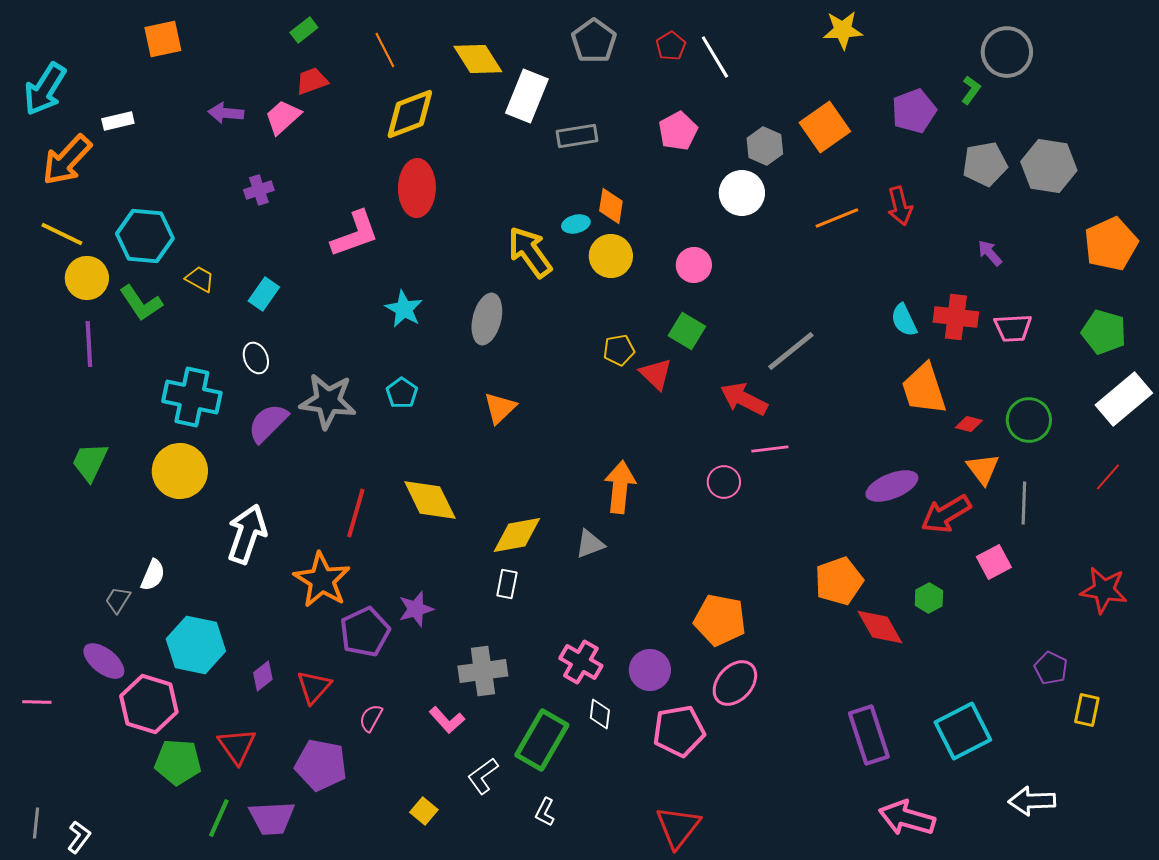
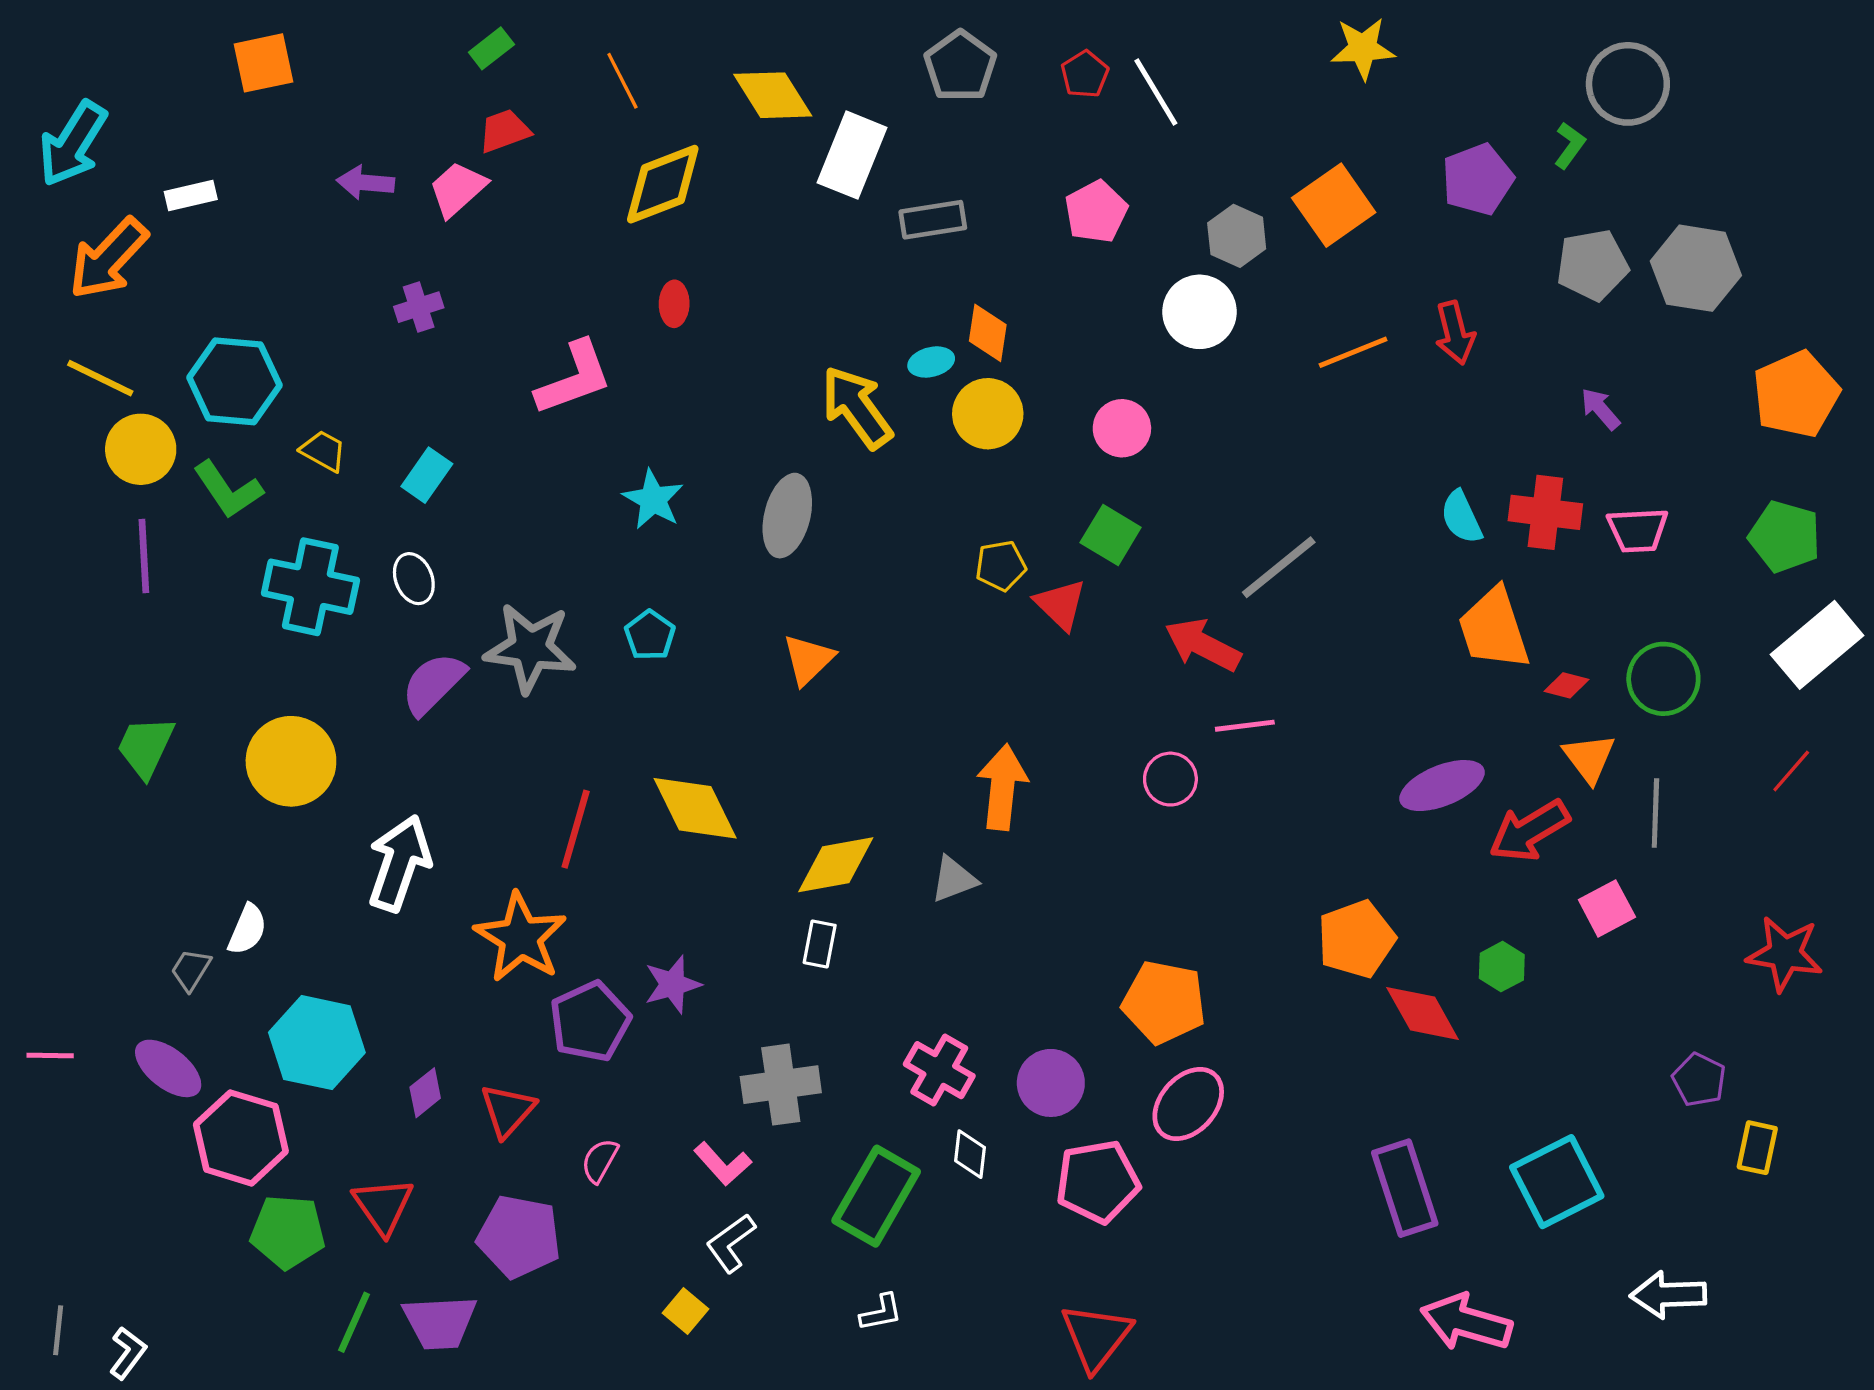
red ellipse: (417, 188) -> (674, 304), size x0.5
cyan cross: (192, 397) -> (310, 587), moved
pink line: (37, 702) -> (50, 1056), moved
white L-shape: (483, 776) -> (731, 1243), moved
white L-shape: (545, 812) -> (881, 1313), turned -128

